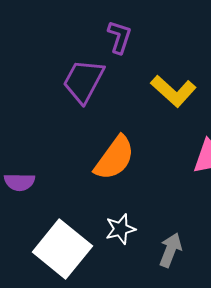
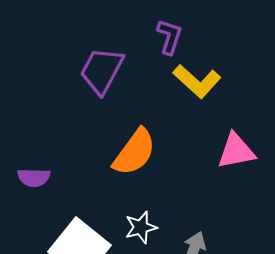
purple L-shape: (119, 37) -> (169, 37), moved

